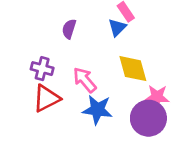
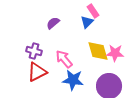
purple semicircle: (69, 29) -> (53, 23), turned 32
pink star: (157, 97) -> (115, 53), moved

